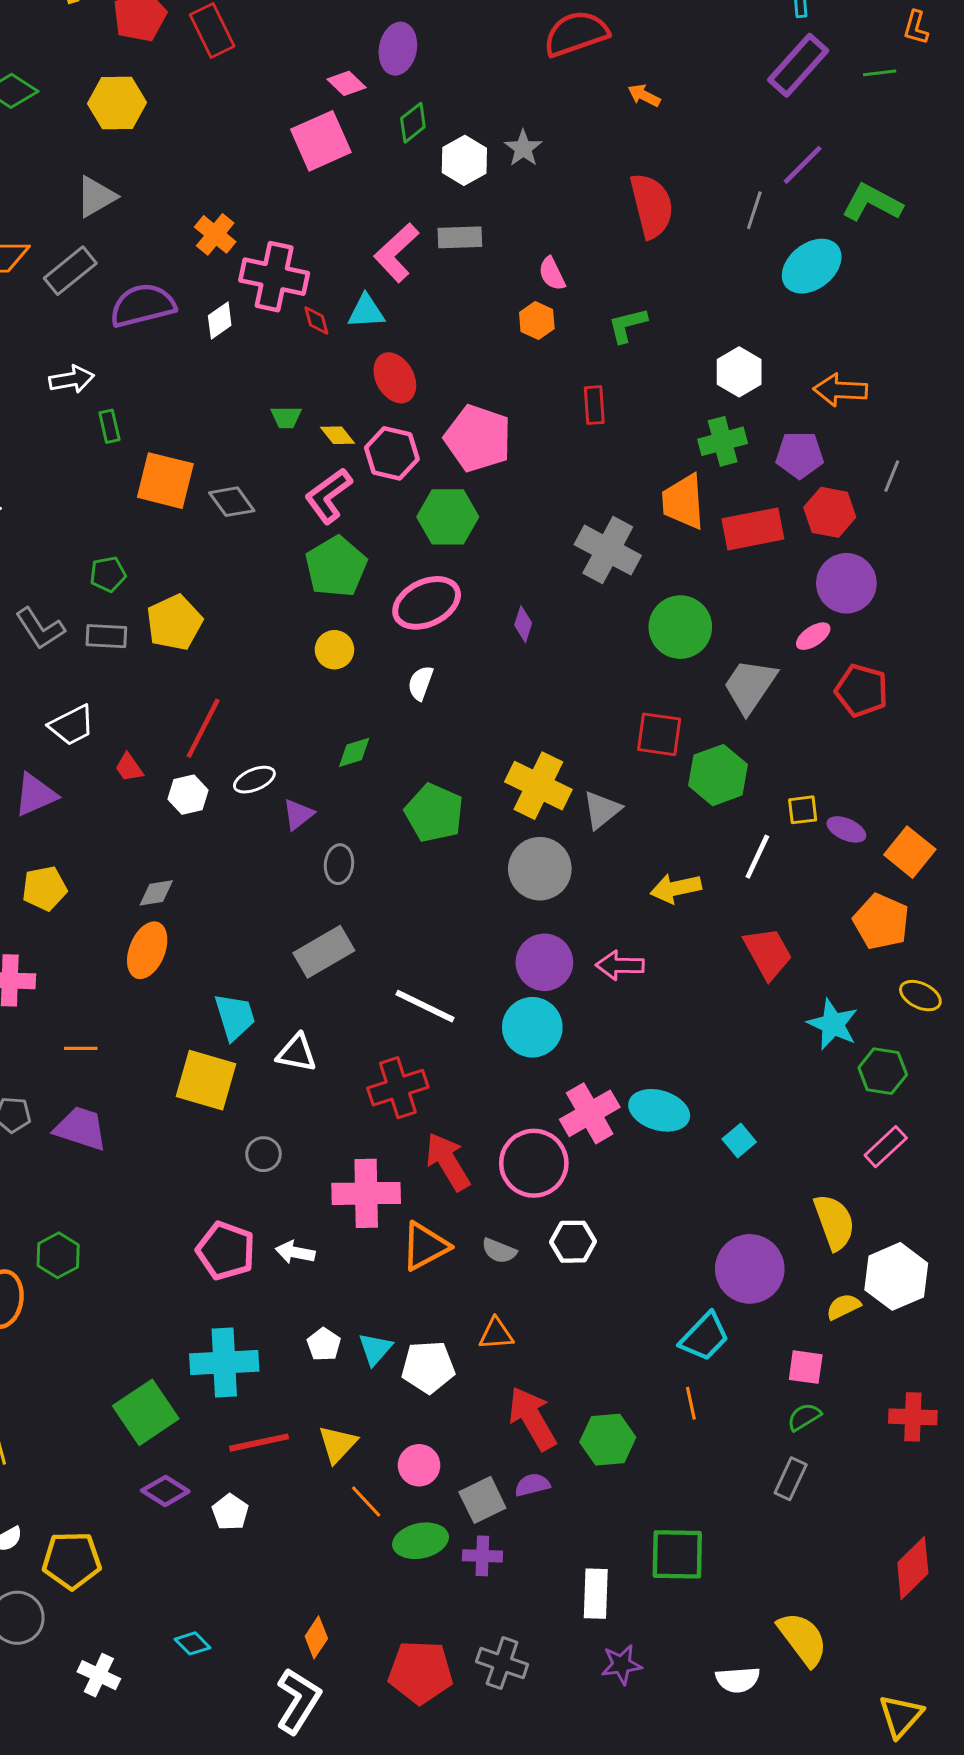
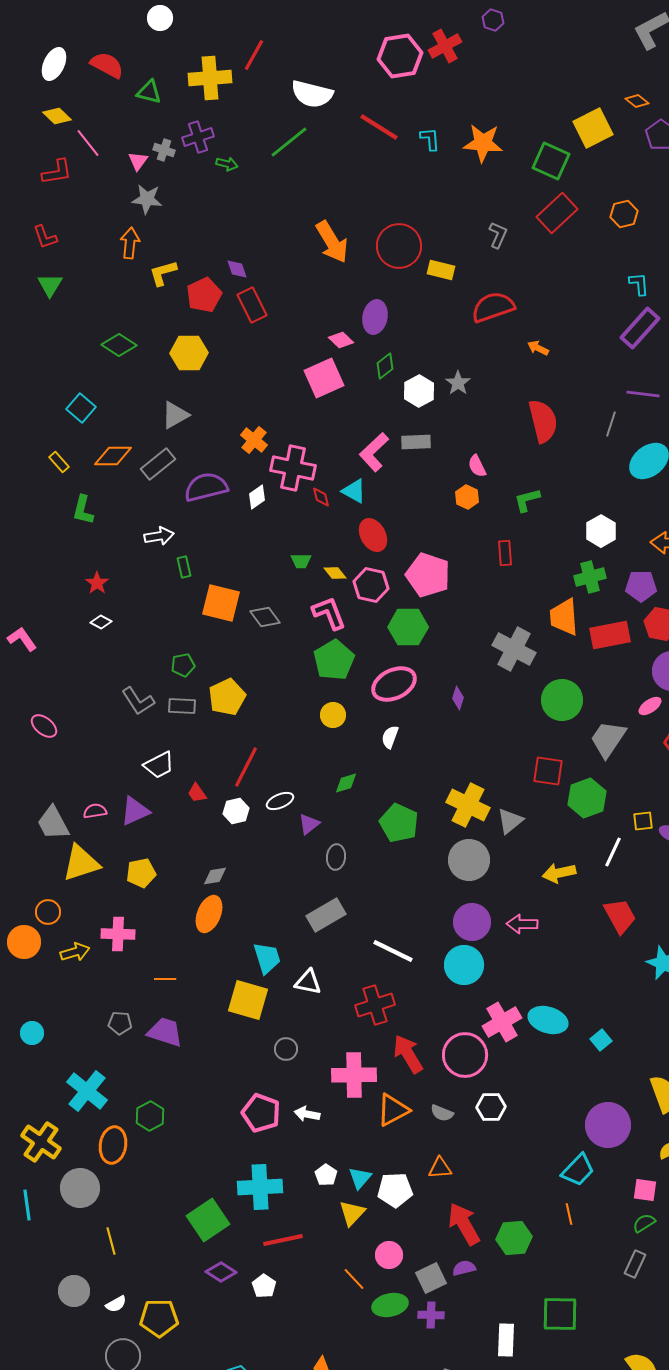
purple line: (803, 165) -> (643, 394), turned 52
cyan triangle: (366, 311) -> (354, 491), turned 32
pink L-shape: (328, 496) -> (329, 613), turned 105
yellow triangle: (337, 1444) -> (352, 1213), moved

